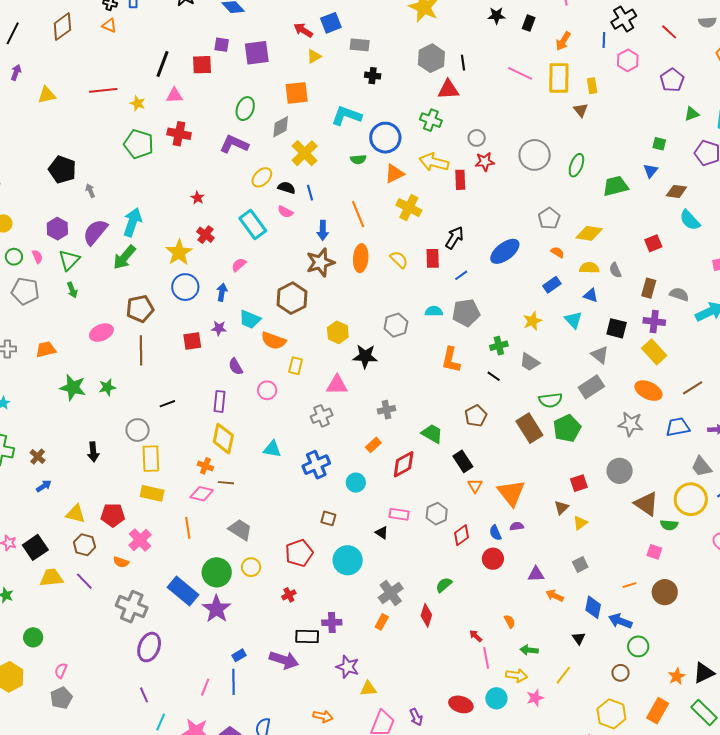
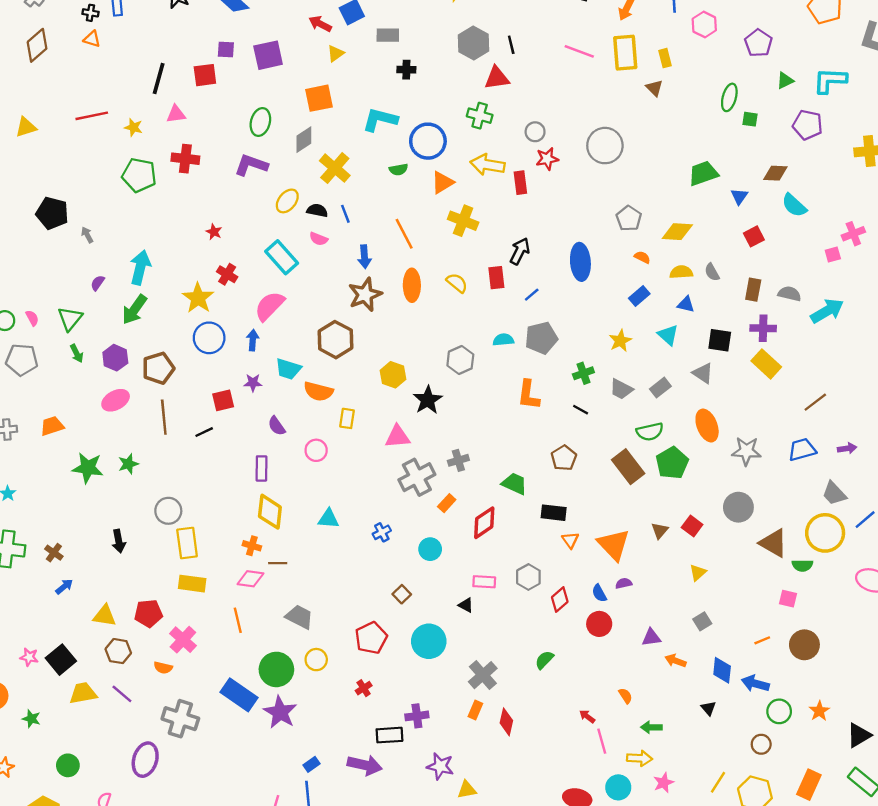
green ellipse: (576, 165) -> (729, 97), moved
blue triangle: (651, 171) -> (739, 196), moved
purple hexagon: (57, 229) -> (115, 358), moved
purple semicircle: (95, 232) -> (98, 283), size x0.5
blue ellipse: (505, 251) -> (580, 262), turned -52
pink semicircle: (239, 265) -> (270, 306), size x1.8
black star: (365, 356) -> (428, 400), turned -30
gray rectangle: (591, 387) -> (660, 388), moved, size x0.7
orange ellipse: (648, 391) -> (707, 426), moved, turned 48
black line: (167, 404) -> (204, 432), moved
gray cross: (322, 416) -> (417, 477), moved, size x1.4
black rectangle: (463, 461) -> (554, 513), turned -45
blue cross: (316, 465) -> (382, 532), size x0.6
red square: (579, 483) -> (692, 526), turned -30
brown triangle: (562, 508) -> (660, 531), moved
brown square: (328, 518) -> (402, 594), turned 35
red diamond: (426, 615) -> (506, 722), moved
purple ellipse: (149, 647) -> (145, 760), moved
yellow line: (563, 675) -> (718, 782), moved
orange star: (677, 676) -> (819, 711), moved

